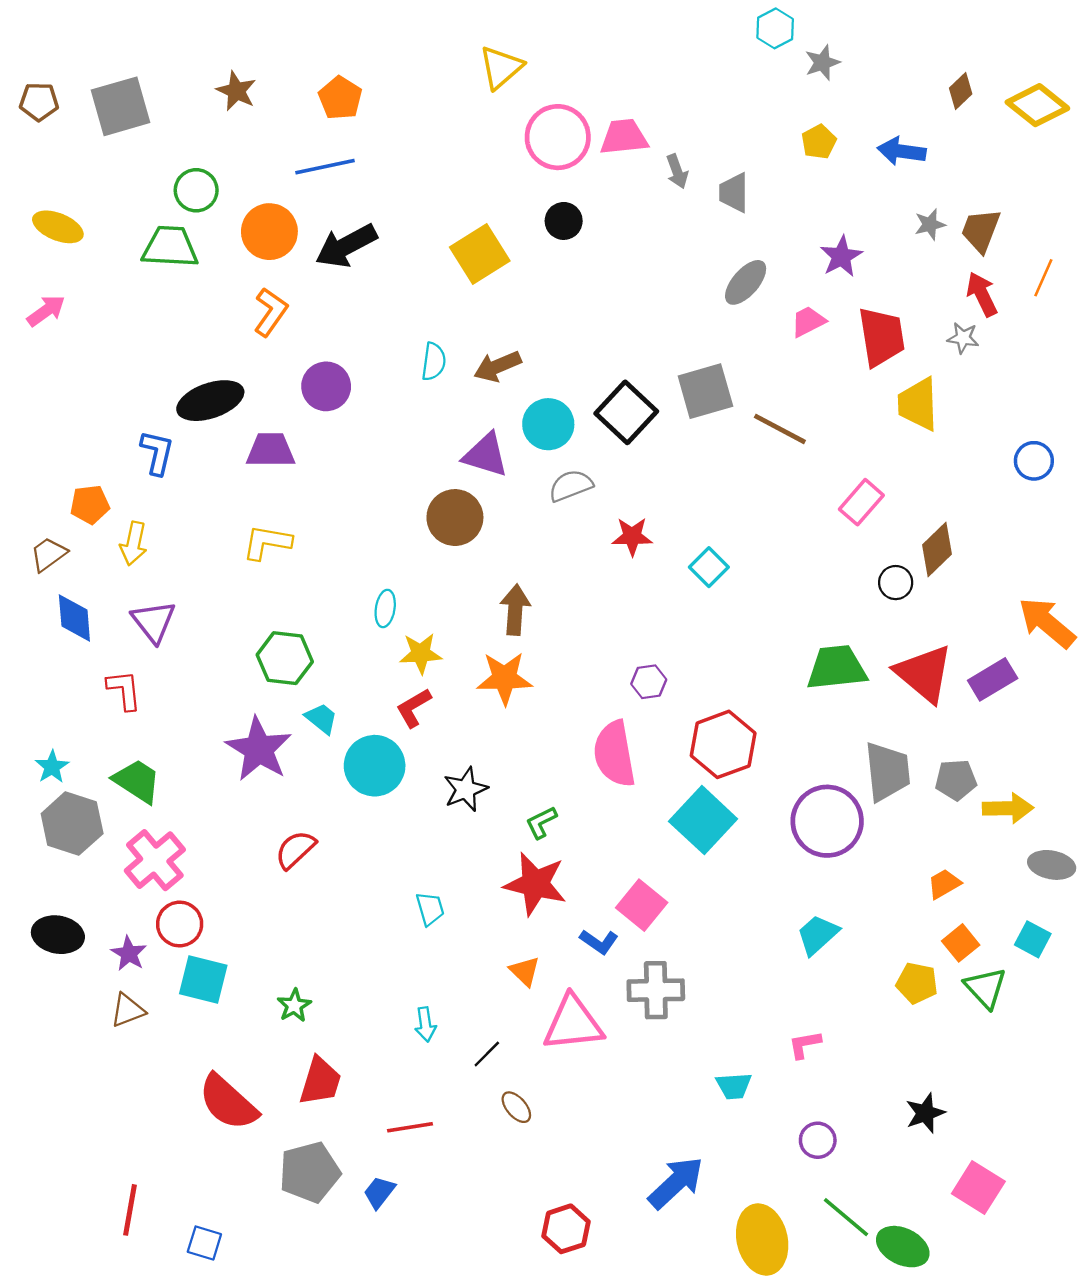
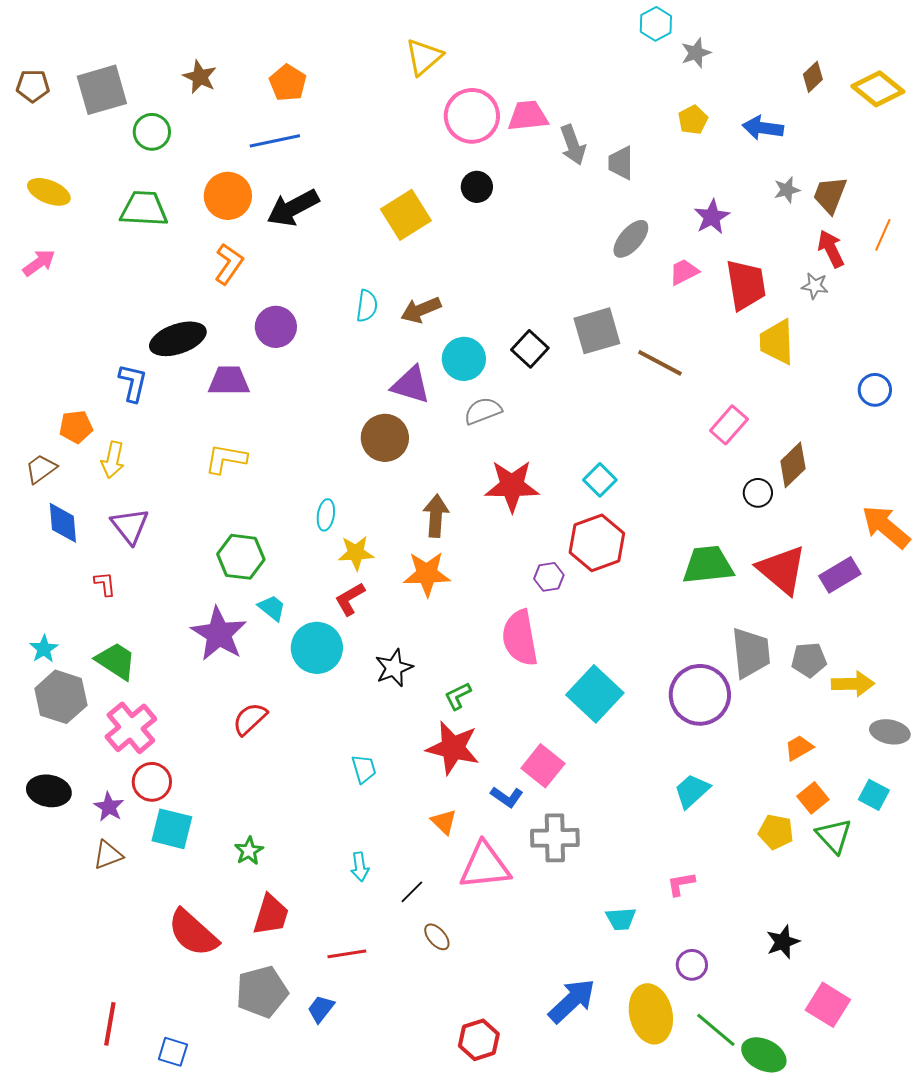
gray arrow: (677, 171) -> (573, 145), size x1.4
green circle: (196, 190) -> (152, 132), moved
black square: (626, 412) -> (530, 349), size x0.7
red star: (632, 536) -> (512, 486), moved, size x1.6
red L-shape: (124, 690) -> (105, 584), size x0.7
red hexagon: (723, 744) -> (597, 543), moved
yellow ellipse: (762, 1239) -> (651, 1014), moved

